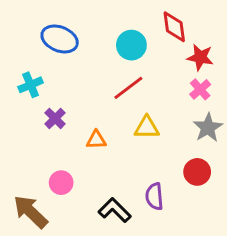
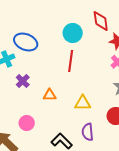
blue ellipse: (60, 39) -> (26, 42), moved
red line: (128, 88) -> (71, 61), turned -45
yellow triangle: (147, 128) -> (83, 103), moved

